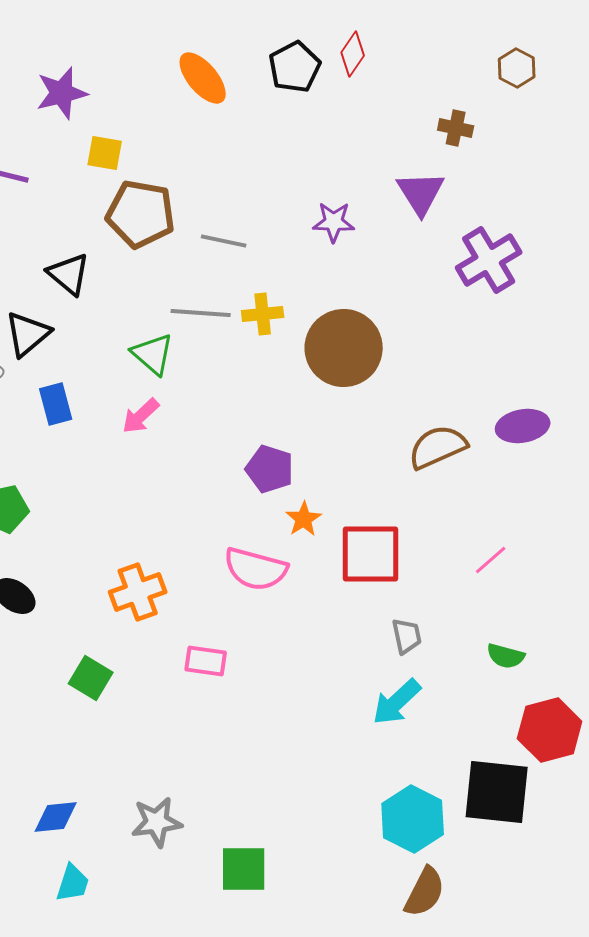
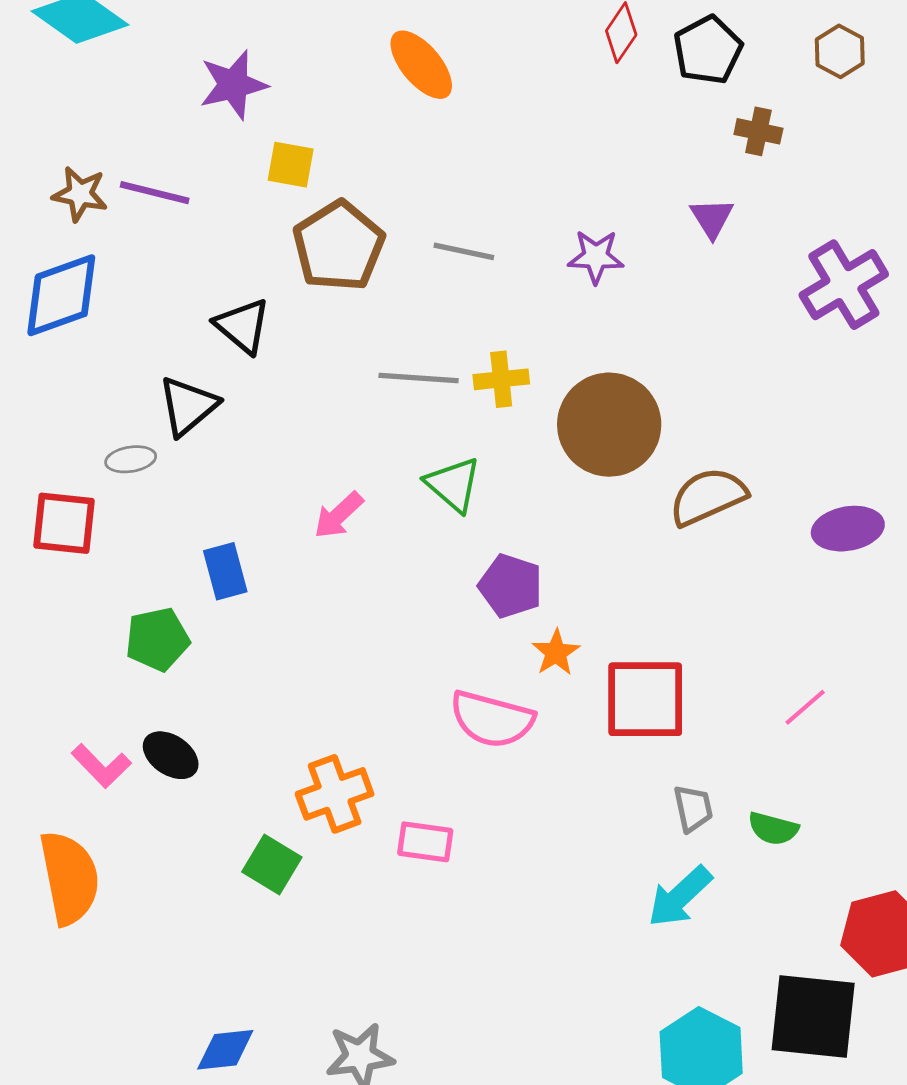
black pentagon: (295, 67) -> (708, 50), moved
purple triangle: (421, 193) -> (712, 218), size x0.7
brown pentagon: (141, 214) -> (339, 246), turned 30
gray line: (224, 241) -> (464, 251), moved
purple cross: (489, 260) -> (844, 285), moved
green triangle: (153, 354) -> (453, 485), moved
blue rectangle: (56, 404) -> (225, 571), moved
brown semicircle: (438, 447) -> (708, 497), moved
orange cross: (138, 592) -> (335, 794), moved
green semicircle: (506, 656) -> (773, 829), moved

